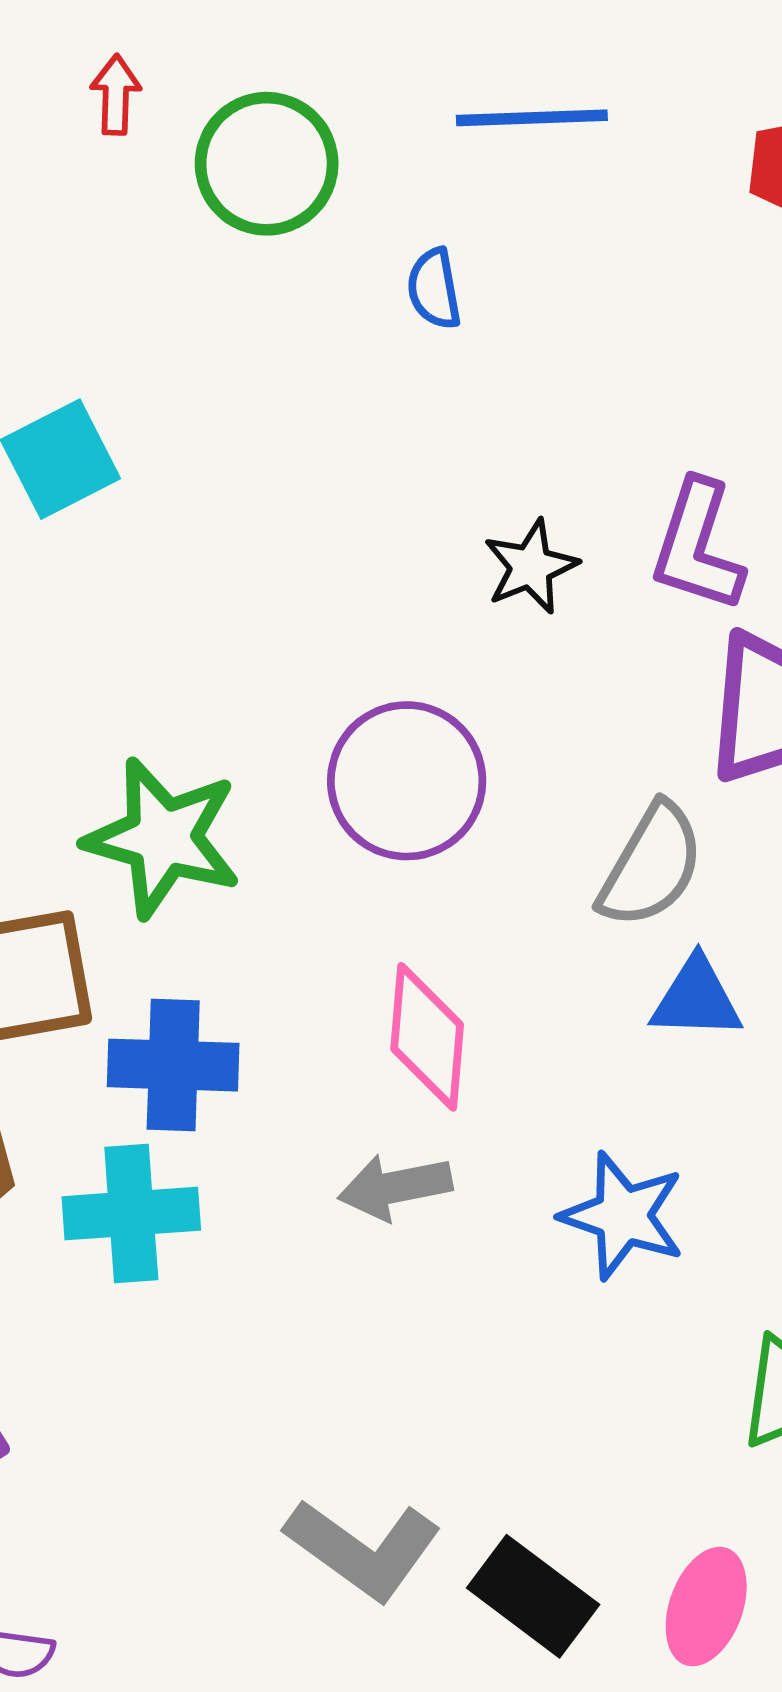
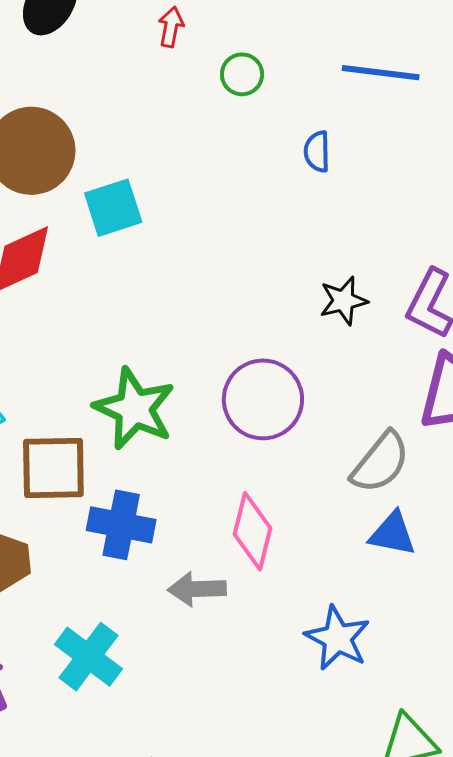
green circle: (267, 164) -> (242, 74), size x0.6
gray arrow: (395, 1187) -> (197, 589), moved
cyan cross: (131, 1213) -> (88, 657), moved, turned 32

